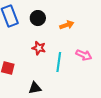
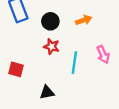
black circle: (38, 18) -> (50, 21), moved
pink arrow: (84, 55) -> (103, 55), turned 42

